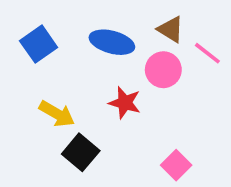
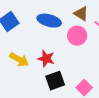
red star: (125, 103) -> (46, 59), moved
black square: (81, 152) -> (55, 81), moved, turned 30

